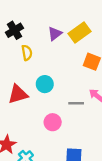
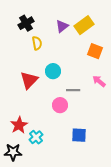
red triangle: (18, 94) -> (29, 80), turned -30
gray line: (76, 103) -> (73, 90), moved

